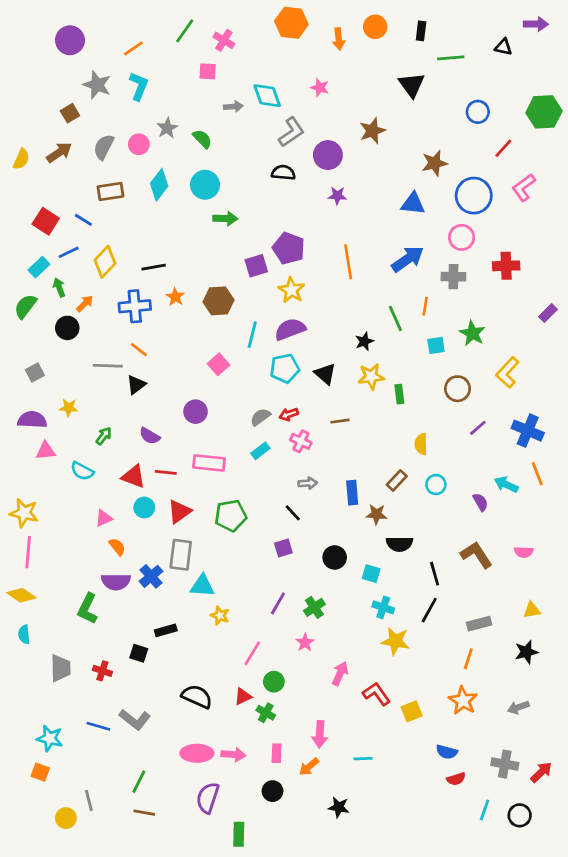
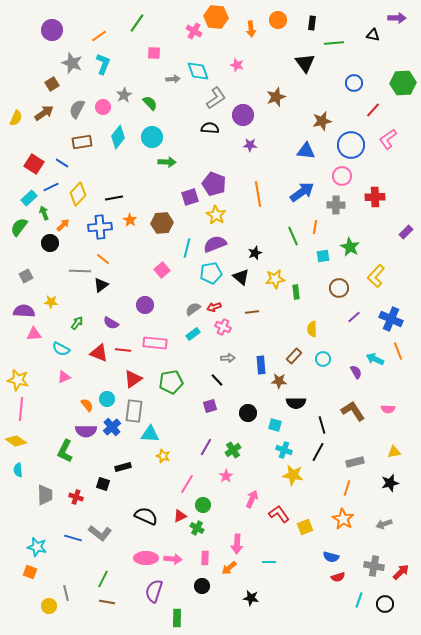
pink cross: (224, 40) -> (194, 31), moved
black star: (364, 341) -> (255, 253), moved
cyan circle: (144, 507) -> (107, 399), moved
pink triangle: (104, 518) -> (64, 377), moved

